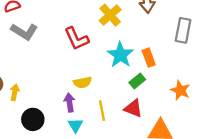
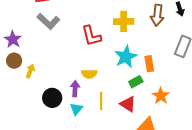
yellow cross: (110, 15) -> (124, 21), turned 30
orange star: (180, 90) -> (161, 96), moved
black circle: (33, 119) -> (52, 98), moved

